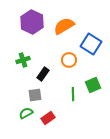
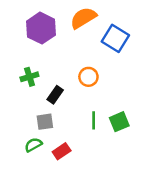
orange semicircle: (64, 26) -> (83, 18), moved
blue square: (91, 44) -> (115, 38), moved
green square: (93, 85) -> (119, 122), moved

